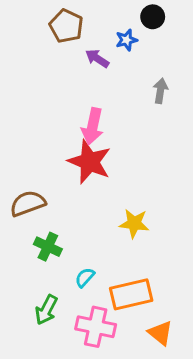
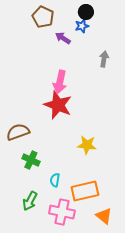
black circle: (153, 17) -> (86, 12), moved
cyan semicircle: (85, 277) -> (55, 180), turned -32

